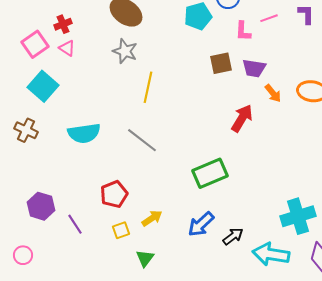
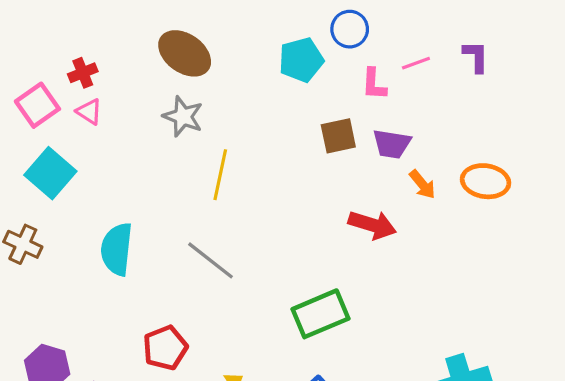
red arrow: (242, 118) -> (372, 225), turned 76
cyan semicircle: (84, 133) -> (117, 249), turned 104

